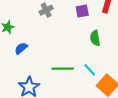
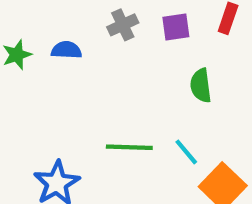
gray cross: (46, 10) -> (123, 25), moved
blue semicircle: (21, 48) -> (66, 50), moved, turned 40

